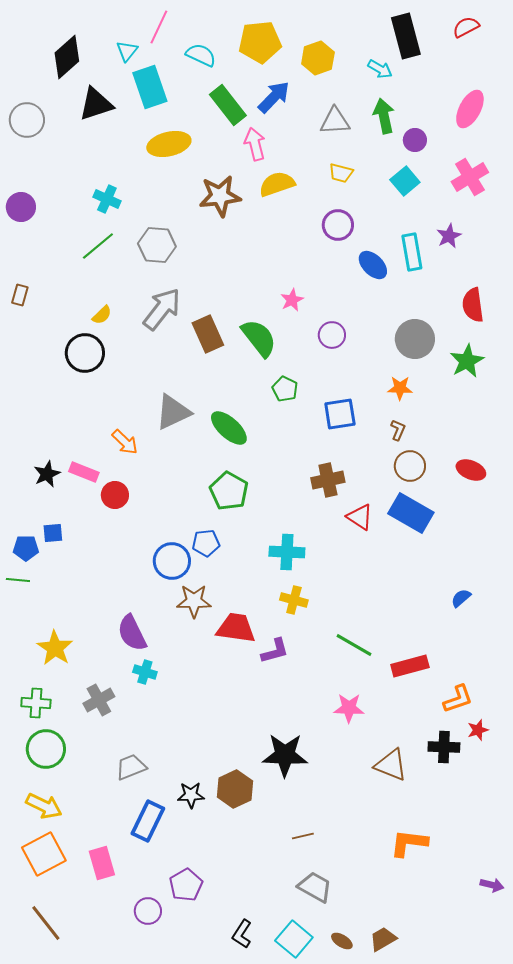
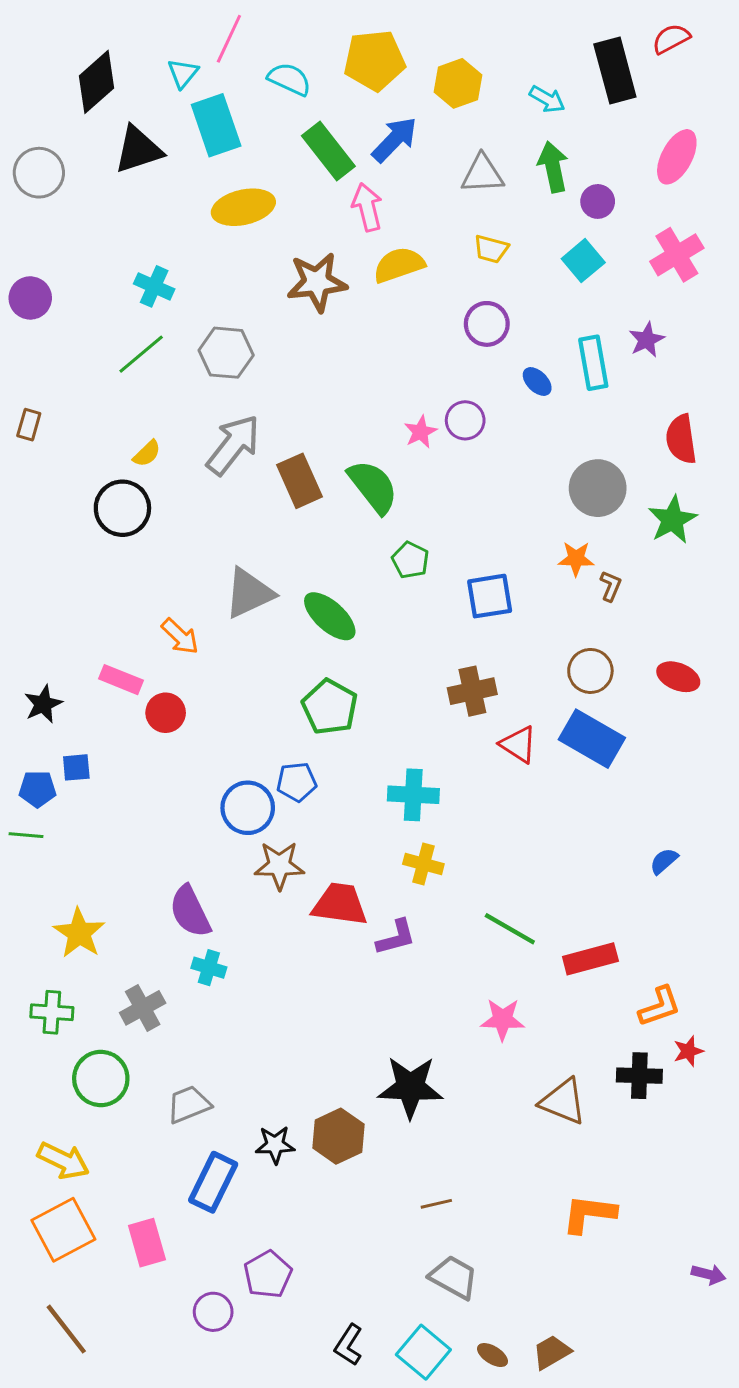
black rectangle: (406, 36) -> (615, 70), moved
blue ellipse: (373, 265) -> (537, 381), size x0.7
purple circle: (332, 335) -> (465, 420), moved
brown L-shape: (398, 430) -> (611, 586), moved
black star: (47, 474) -> (43, 704), moved
green circle: (46, 749) -> (101, 1079), moved

